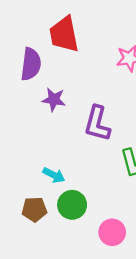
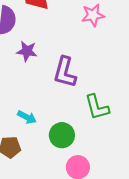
green circle: (72, 205) -> (62, 135), moved

